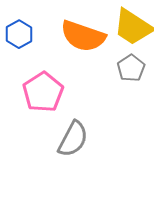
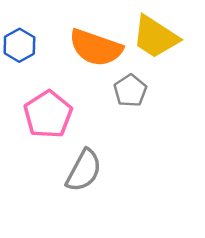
gray pentagon: (131, 68) -> (130, 91), moved

